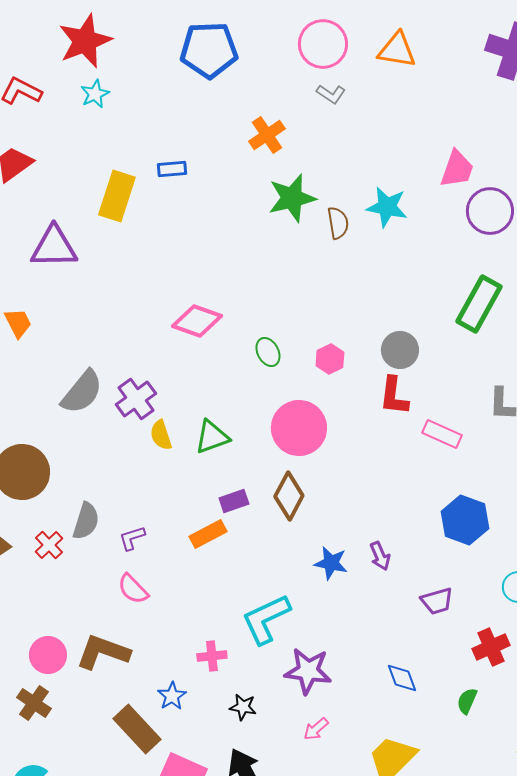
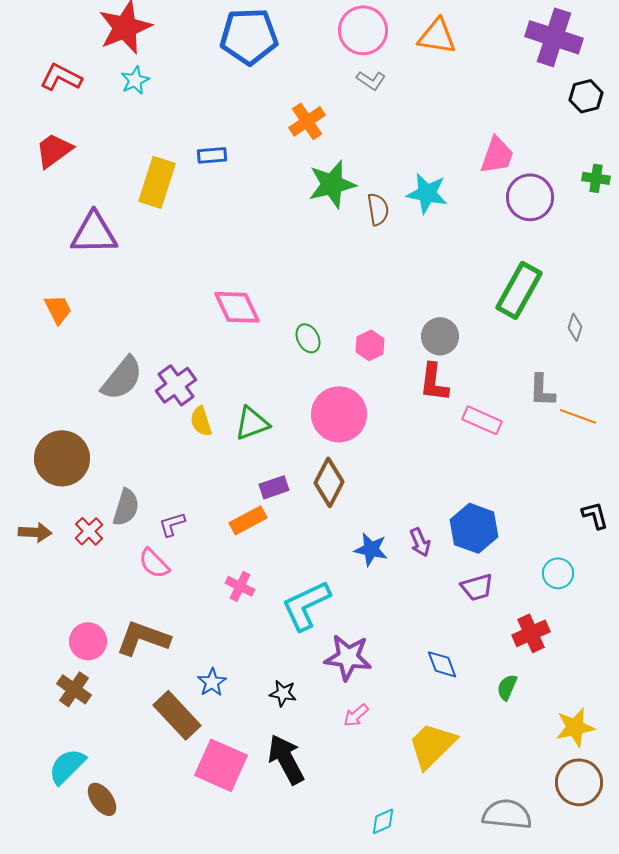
pink diamond: (197, 321) -> (237, 307), turned 45
blue hexagon: (465, 520) -> (474, 528), moved
pink semicircle: (133, 589) -> (154, 563), moved
pink cross: (212, 656) -> (240, 586), moved, turned 32

